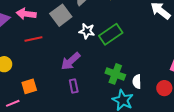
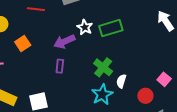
white star: (87, 31) -> (85, 27), moved
orange square: (29, 86) -> (23, 44), moved, turned -35

